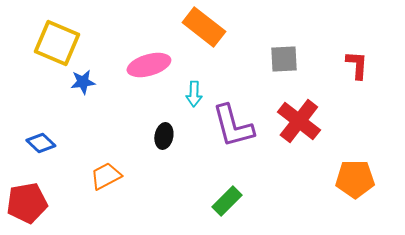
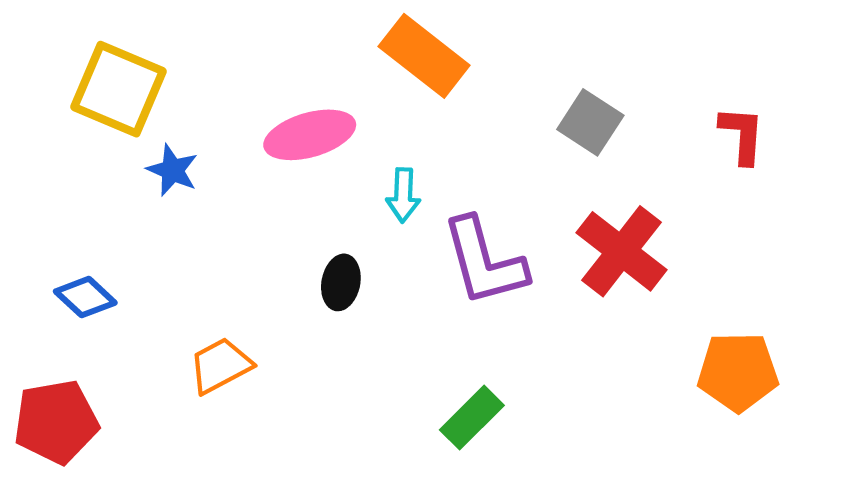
gray square: (284, 59) -> (590, 122), turned 36
blue star: (83, 82) -> (173, 170), turned 30

